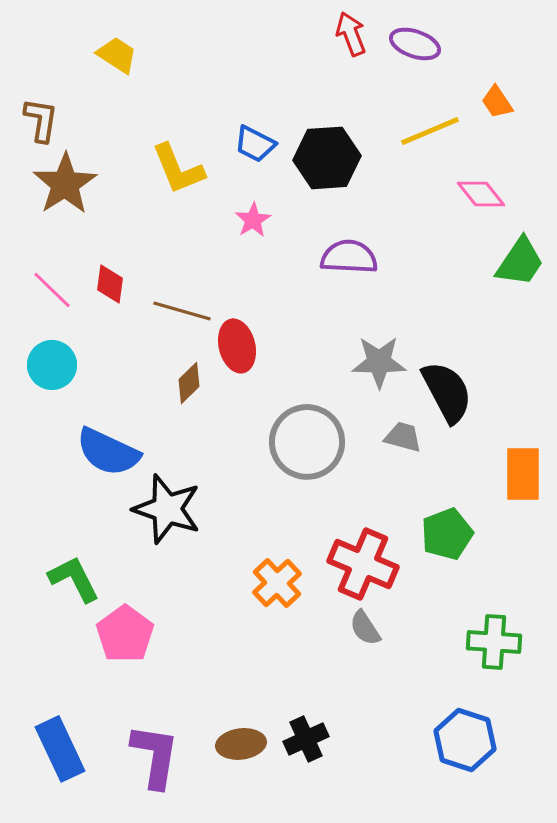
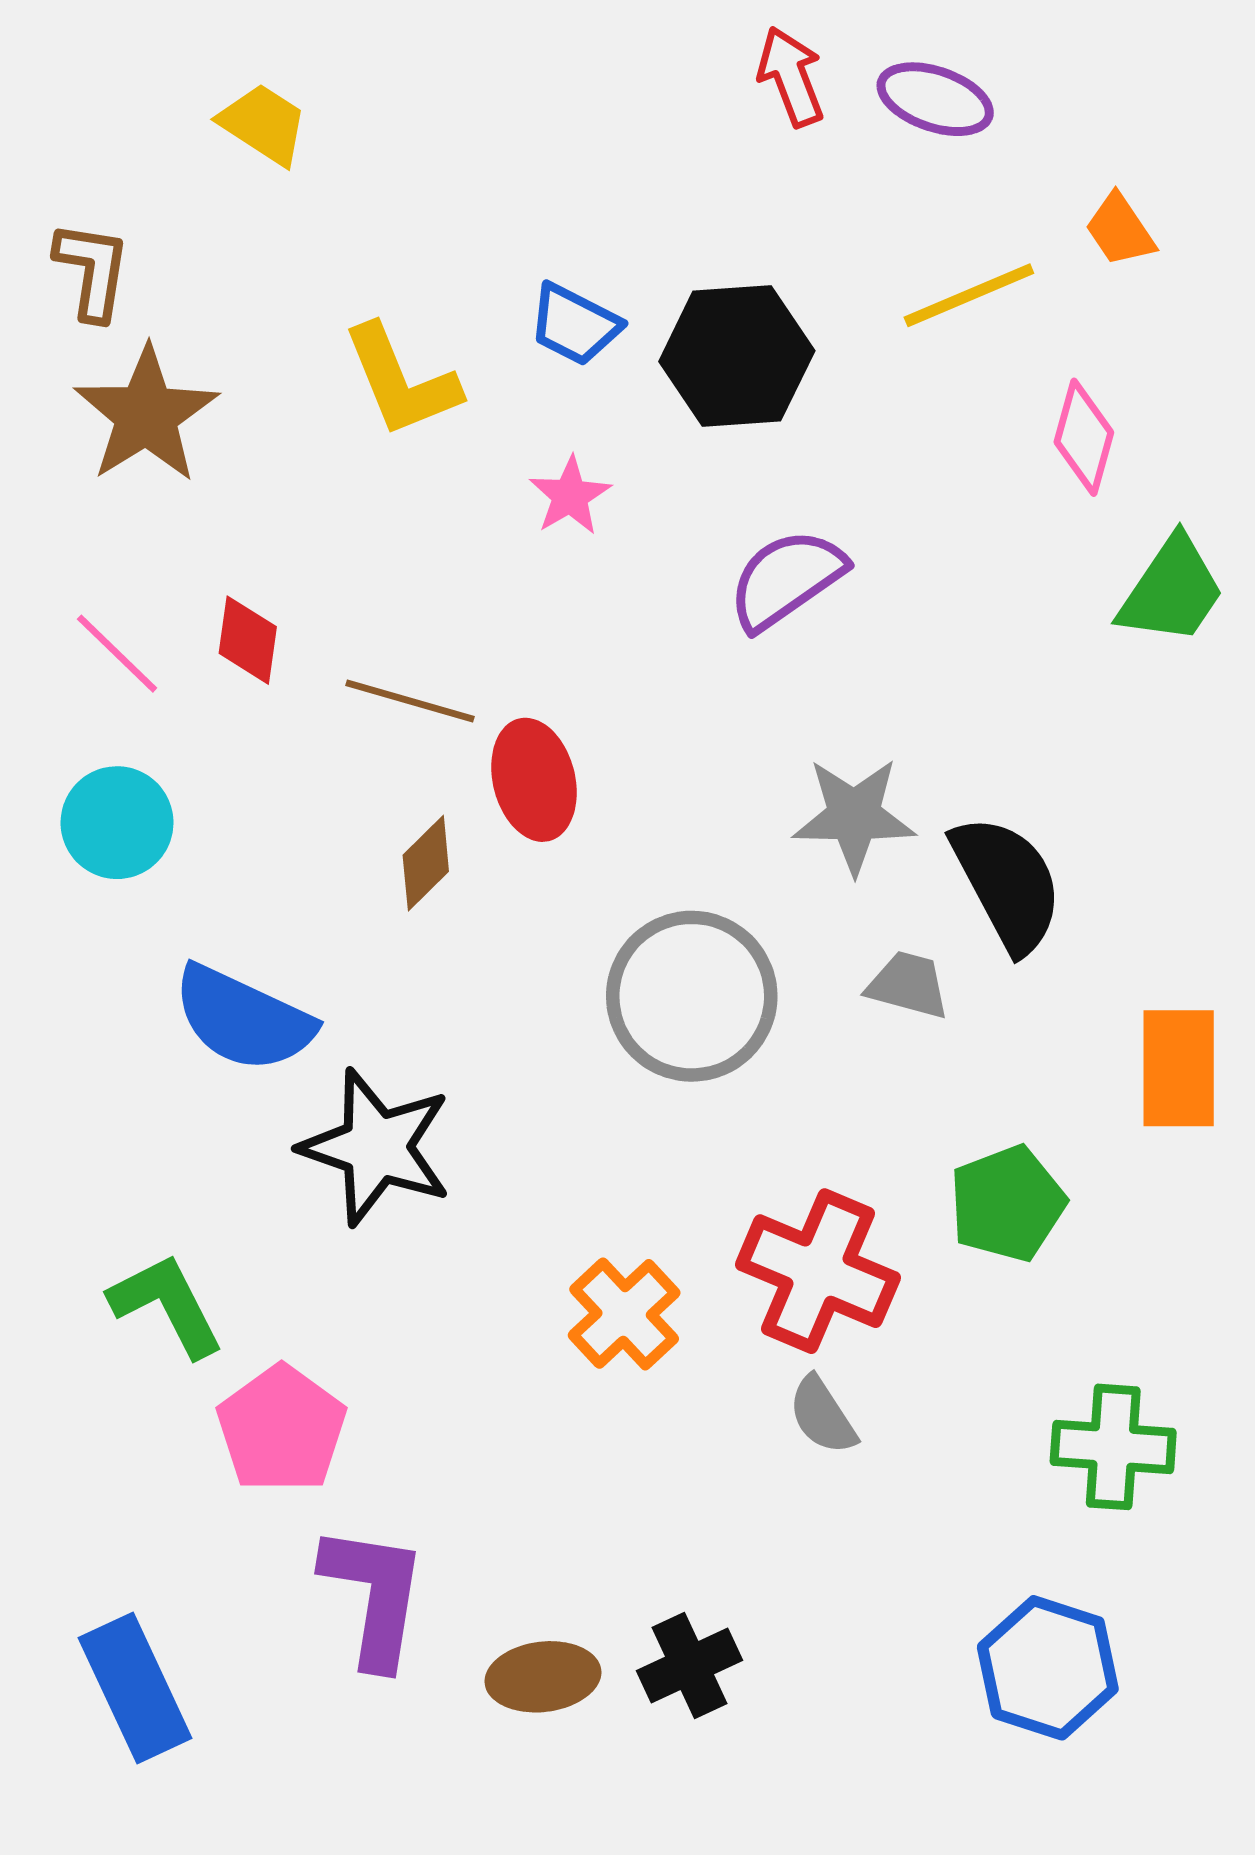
pink diamond: (481, 194) -> (1084, 437), turned 54
purple semicircle: (349, 257) -> (786, 579), turned -38
purple L-shape: (155, 756) -> (374, 1596), moved

